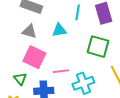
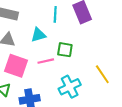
green square: (98, 47) -> (65, 50), moved, size x0.7
pink line: (61, 71) -> (46, 61), moved

